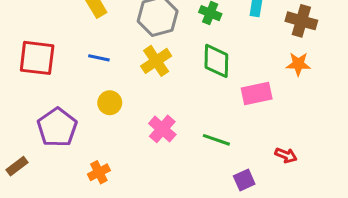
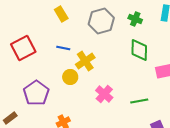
red square: (37, 58) -> (23, 48), turned -35
yellow cross: (156, 61) -> (85, 61), moved
green line: (216, 140) -> (139, 101), turned -30

